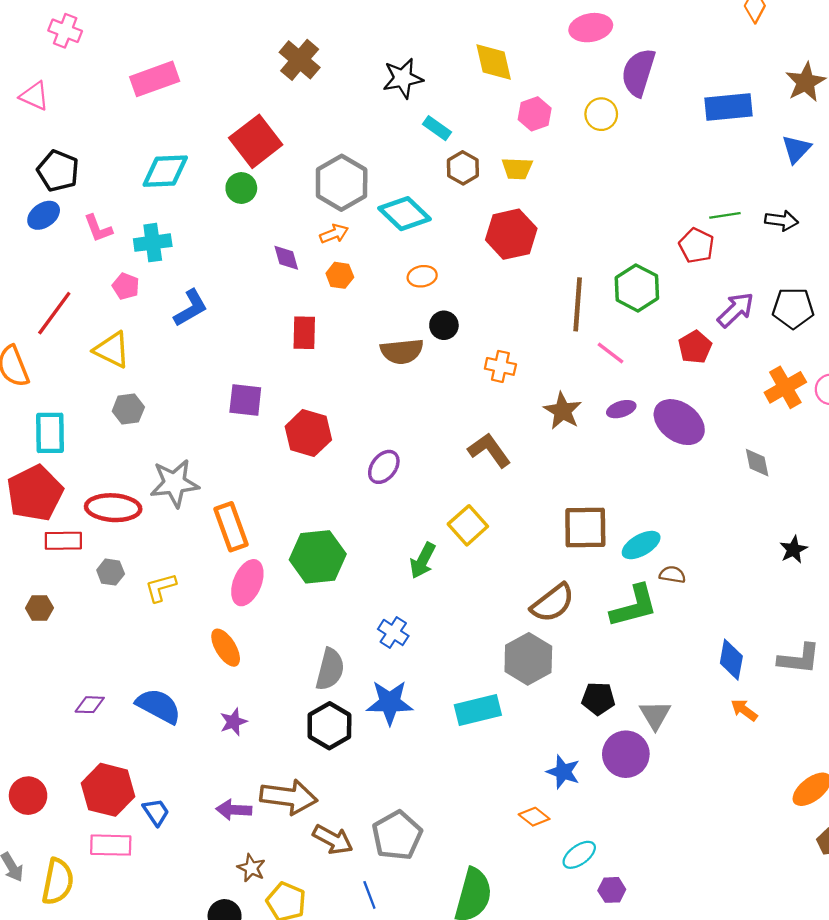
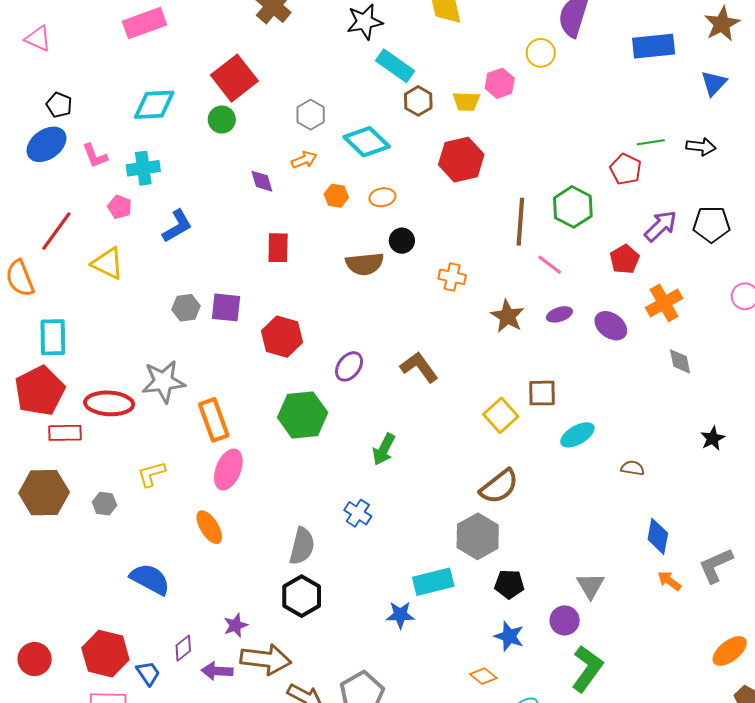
pink hexagon: (535, 114) -> (500, 83), moved
cyan rectangle: (437, 128) -> (395, 66), size x1.5
black pentagon: (58, 171) -> (59, 105), size x0.7
gray hexagon: (342, 183) -> (311, 115), size x0.6
blue ellipse: (44, 215) -> (46, 144), size x1.4
orange hexagon: (340, 275) -> (336, 196), moved
orange cross: (785, 387) -> (664, 303), moved
gray hexagon: (128, 409) -> (186, 308), moved
purple ellipse: (679, 422) -> (611, 326), size x0.7
brown L-shape: (489, 450) -> (419, 367), moved
yellow square: (468, 525) -> (501, 415), moved
brown square: (585, 528) -> (542, 393), moved, size x0.7
green hexagon: (318, 557) -> (303, 415), moved
gray hexagon: (111, 572) -> (104, 504), moved
brown semicircle: (672, 575) -> (633, 468), moved
green L-shape: (634, 606) -> (587, 669), moved, turned -39
brown hexagon: (39, 608) -> (44, 493), size x2.0
gray L-shape: (799, 659) -> (716, 565), moved, turned 150
black pentagon: (598, 699) -> (509, 584), moved
blue star: (390, 703) -> (400, 615), moved, size x0.7
purple diamond: (90, 705) -> (183, 648), moved, turned -40
purple star: (233, 722) -> (236, 625), moved
purple circle: (626, 754) -> (565, 620), size x0.7

